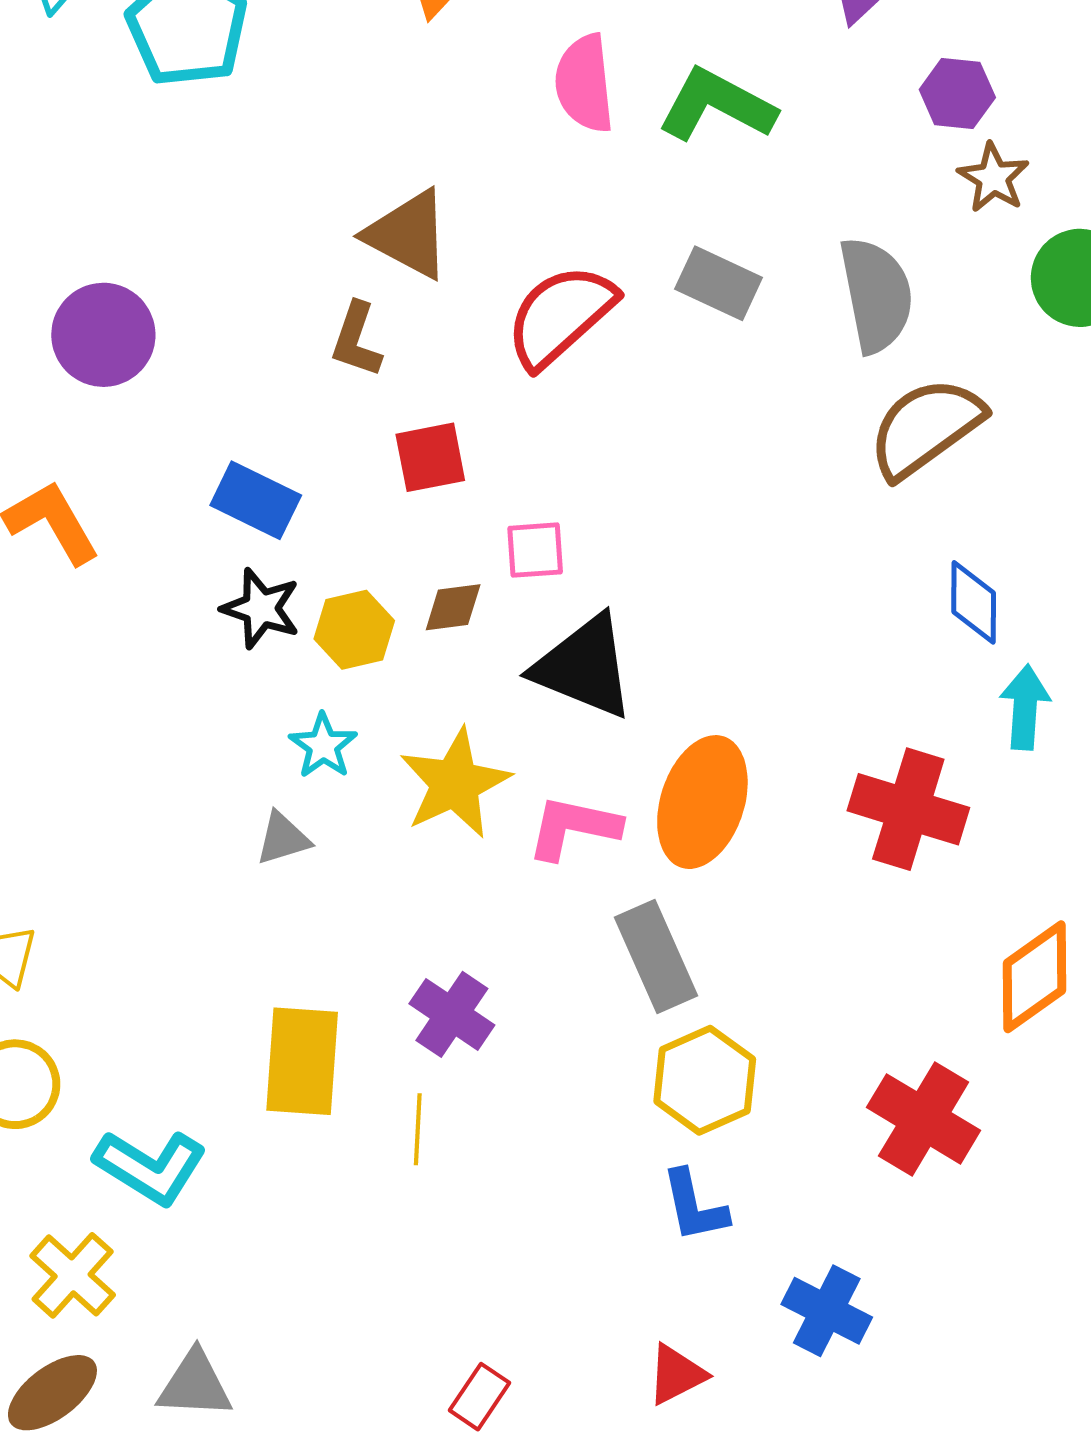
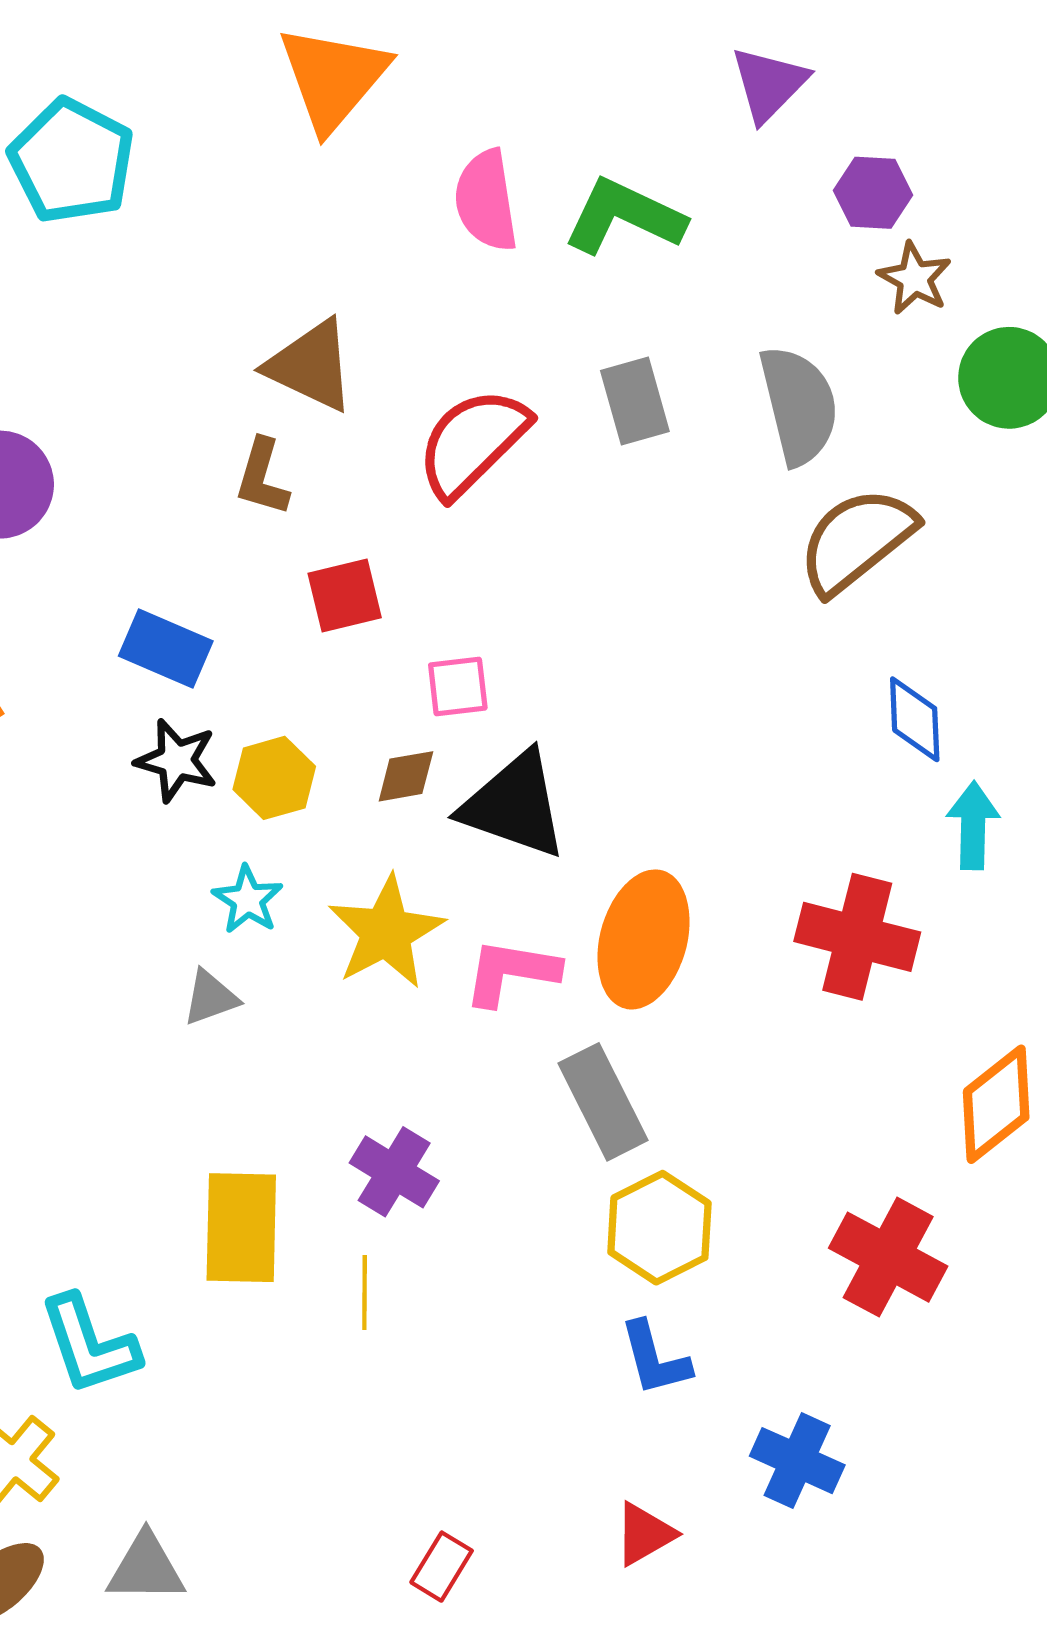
gray rectangle: (719, 283) -> (635, 401), turned 52
brown diamond: (453, 607) -> (406, 776), moved
cyan L-shape: (150, 1167) -> (89, 1345), turned 42

